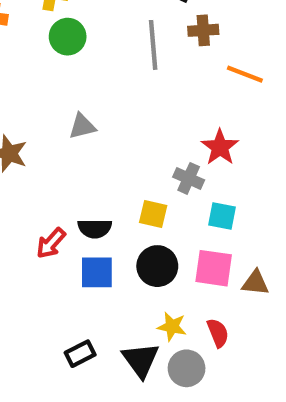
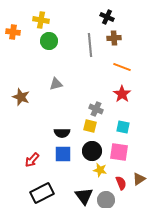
orange line: (245, 74) -> (122, 67), moved
gray cross: (189, 178) -> (96, 109), moved
red arrow: (51, 243) -> (32, 160), moved
brown triangle: (255, 283) -> (139, 179), moved, turned -40
yellow star: (172, 327) -> (100, 170), moved
black rectangle: (80, 354) -> (42, 193), moved, size x1.6

